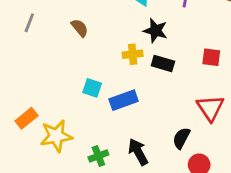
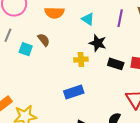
black rectangle: (163, 64) -> (116, 64), moved
cyan square: (92, 88) -> (26, 49), moved

